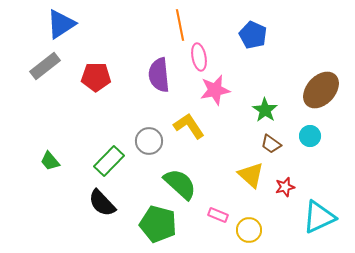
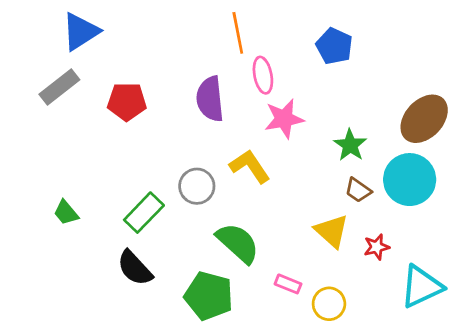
cyan circle: (310, 136) -> (410, 180), size x1.8

